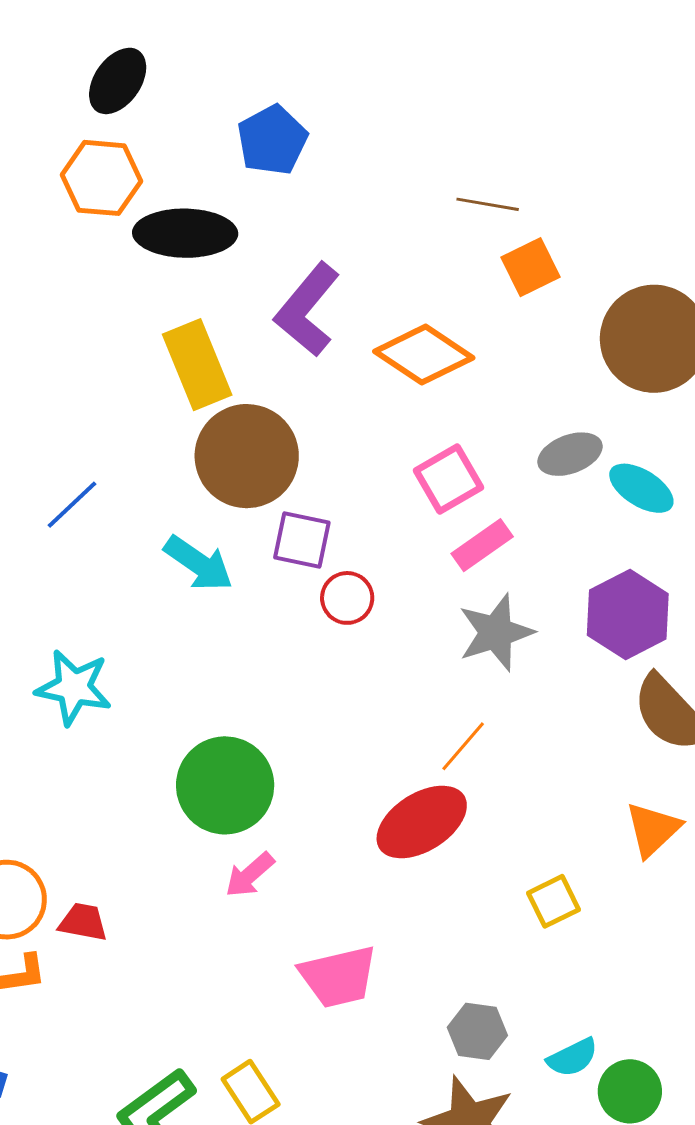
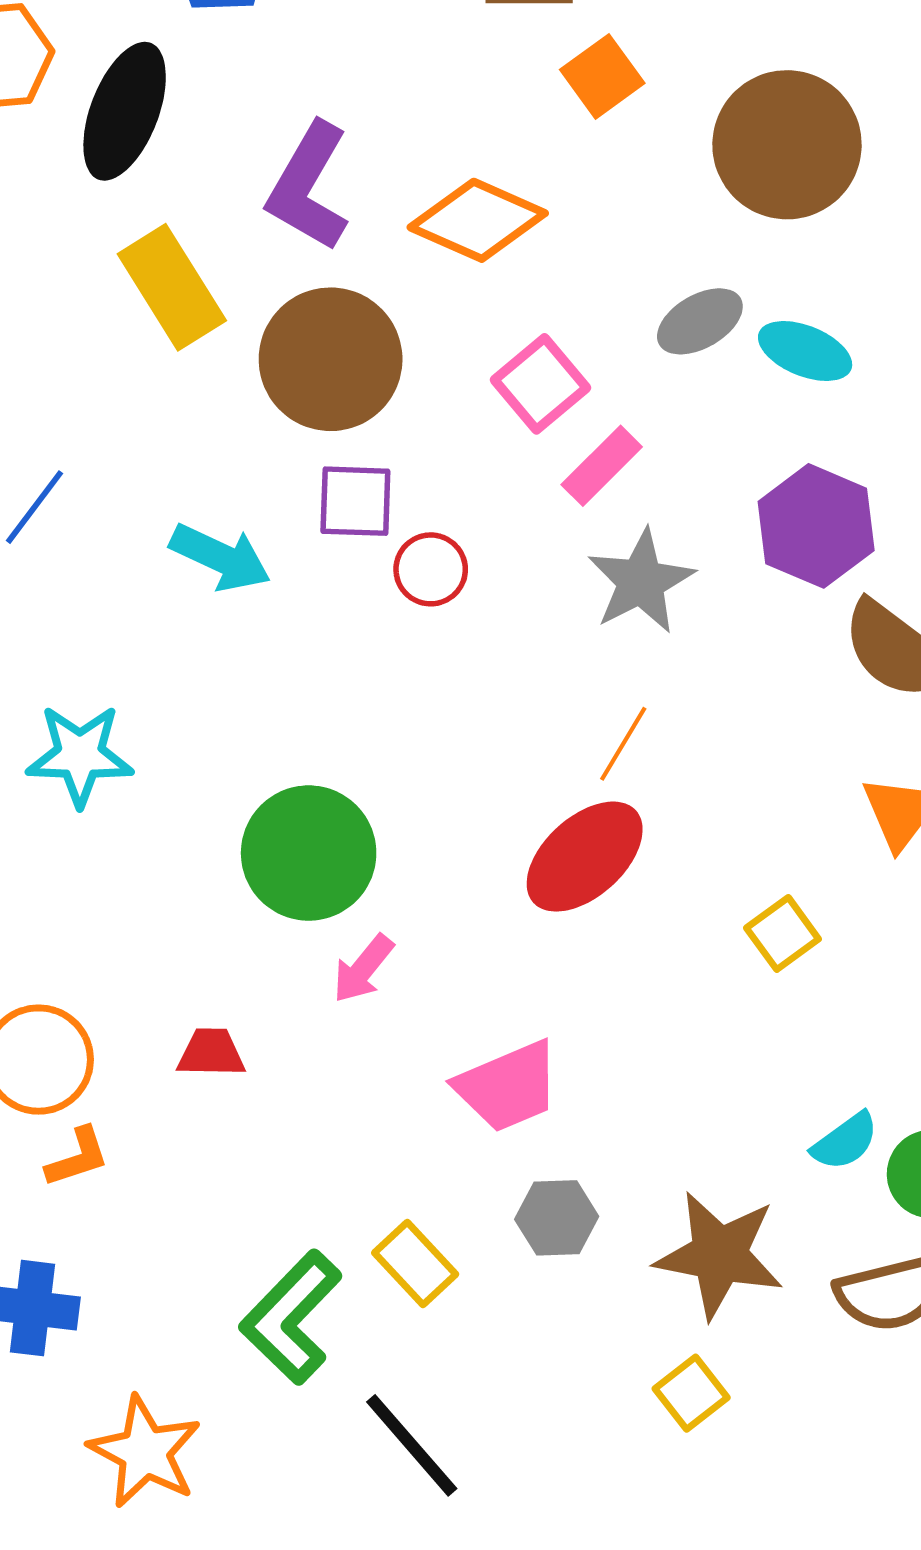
black ellipse: (185, 233) -> (125, 111), turned -60
brown circle: (247, 456) -> (331, 359), moved
red trapezoid: (83, 922) -> (211, 1053), moved
gray hexagon: (477, 1031) -> (557, 1218), moved

